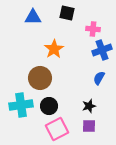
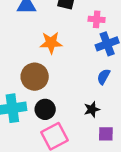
orange star: (54, 49) -> (51, 43), turned 30
purple square: (89, 126) -> (106, 134), moved

